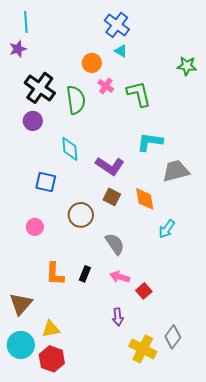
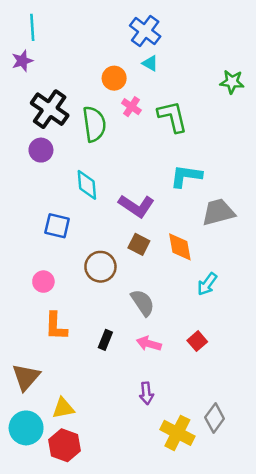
orange L-shape: (55, 274) -> (56, 326), moved
red square: (144, 291) -> (197, 341), moved

